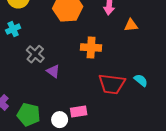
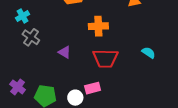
gray cross: (35, 54) -> (31, 37), moved
red trapezoid: (112, 84) -> (105, 58), moved

